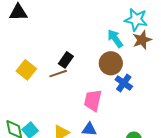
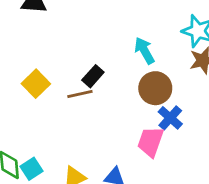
cyan arrow: (115, 38) -> (144, 51), moved
pink trapezoid: (93, 100) -> (151, 142), moved

